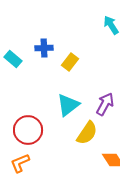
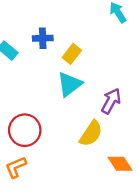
cyan triangle: (68, 105) -> (70, 84), moved

